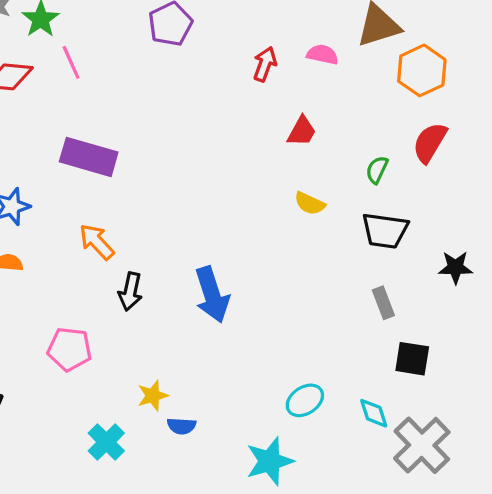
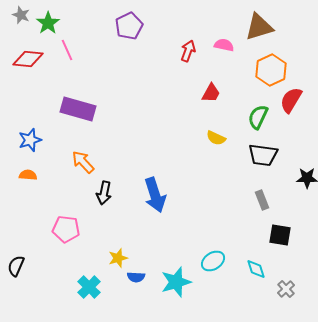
orange hexagon: (422, 70) -> (271, 70), moved
green semicircle: (377, 170) -> (258, 117), size x1.4
gray cross: (422, 445) -> (286, 289), size x0.5
cyan star: (270, 461) -> (176, 282), moved

